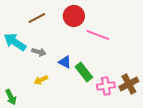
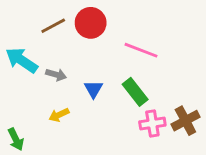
red circle: (74, 16) -> (91, 23), moved
blue triangle: (65, 62) -> (93, 89), turned 32
green rectangle: (84, 72) -> (135, 92), moved

